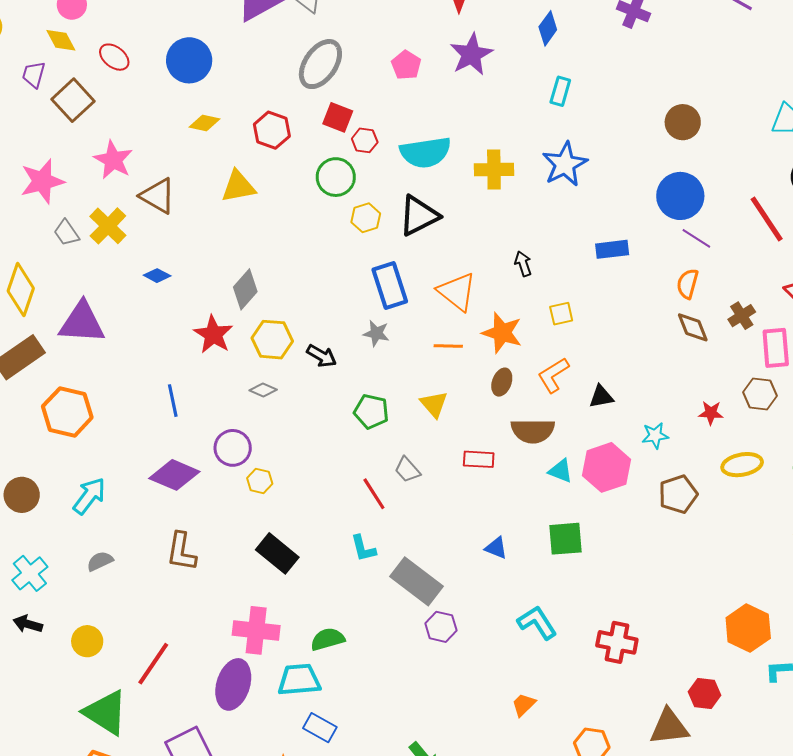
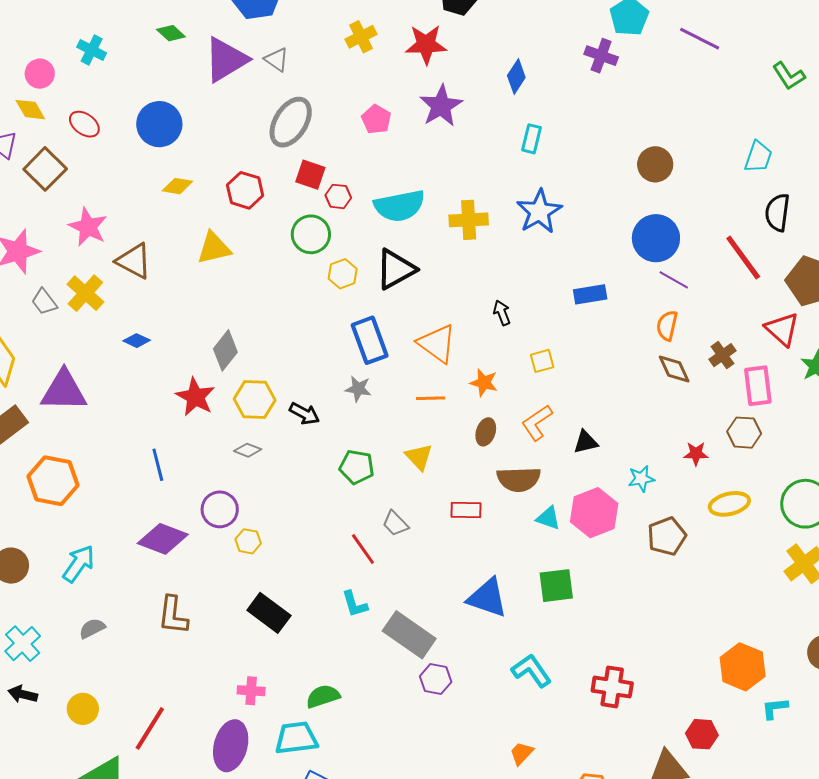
orange star: (502, 333) -> (484, 383), size x0.7
blue triangle: (496, 548) -> (487, 598), size x1.8
pink cross: (256, 630) -> (251, 691), size x0.6

